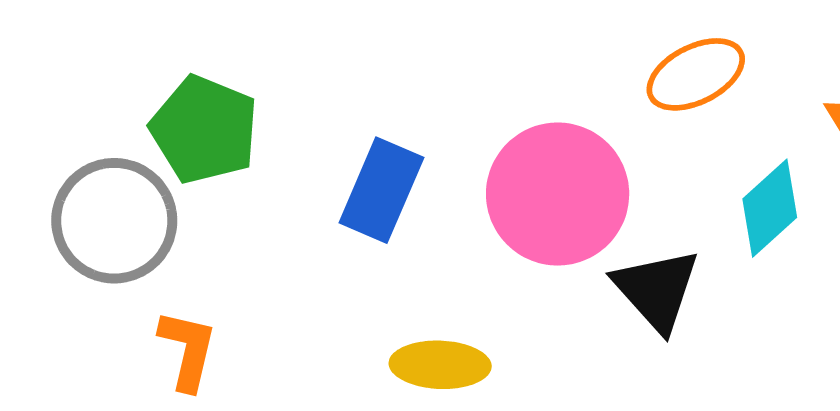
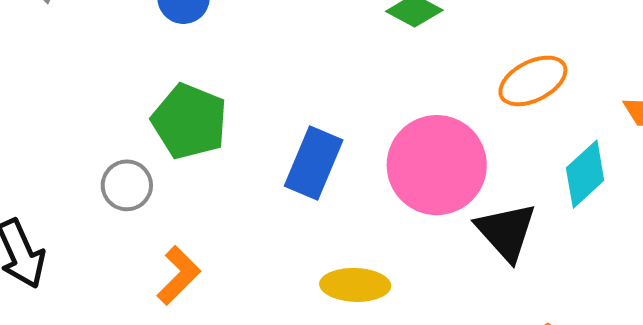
gray circle: (114, 221) -> (127, 185), size x0.6
orange L-shape: (188, 350) -> (179, 275), turned 32

